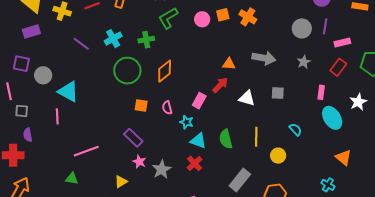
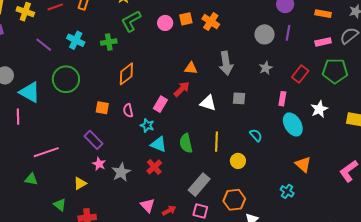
cyan cross: (113, 39) -> (76, 40), turned -36
pink rectangle: (342, 43) -> (323, 42), moved
gray arrow: (264, 58) -> (226, 63), turned 70
green circle: (127, 71) -> (66, 79), moved

